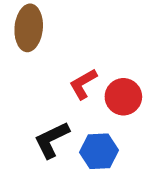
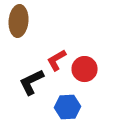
black L-shape: (52, 140) -> (32, 82), moved

